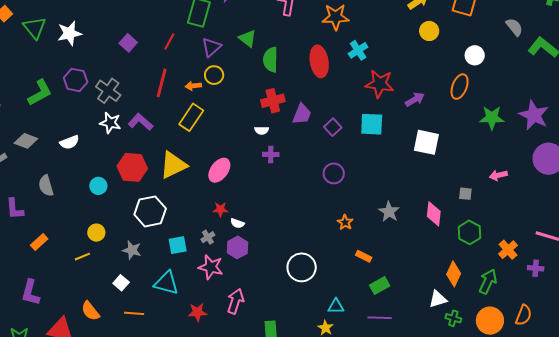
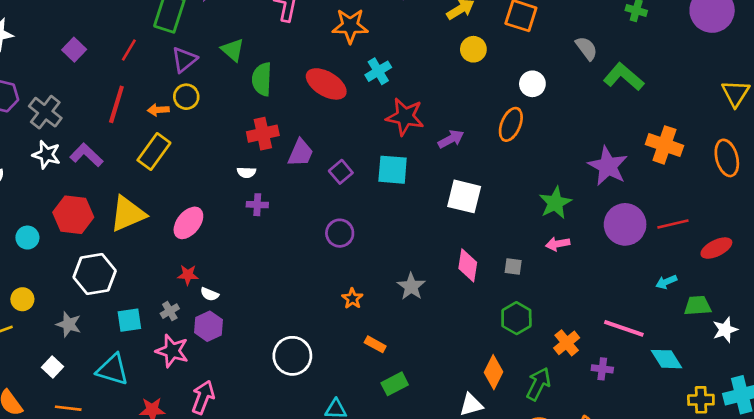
red ellipse: (319, 61) -> (326, 84), turned -52
green star: (492, 118) -> (555, 203), moved, turned -30
pink diamond: (434, 214) -> (468, 265), moved

